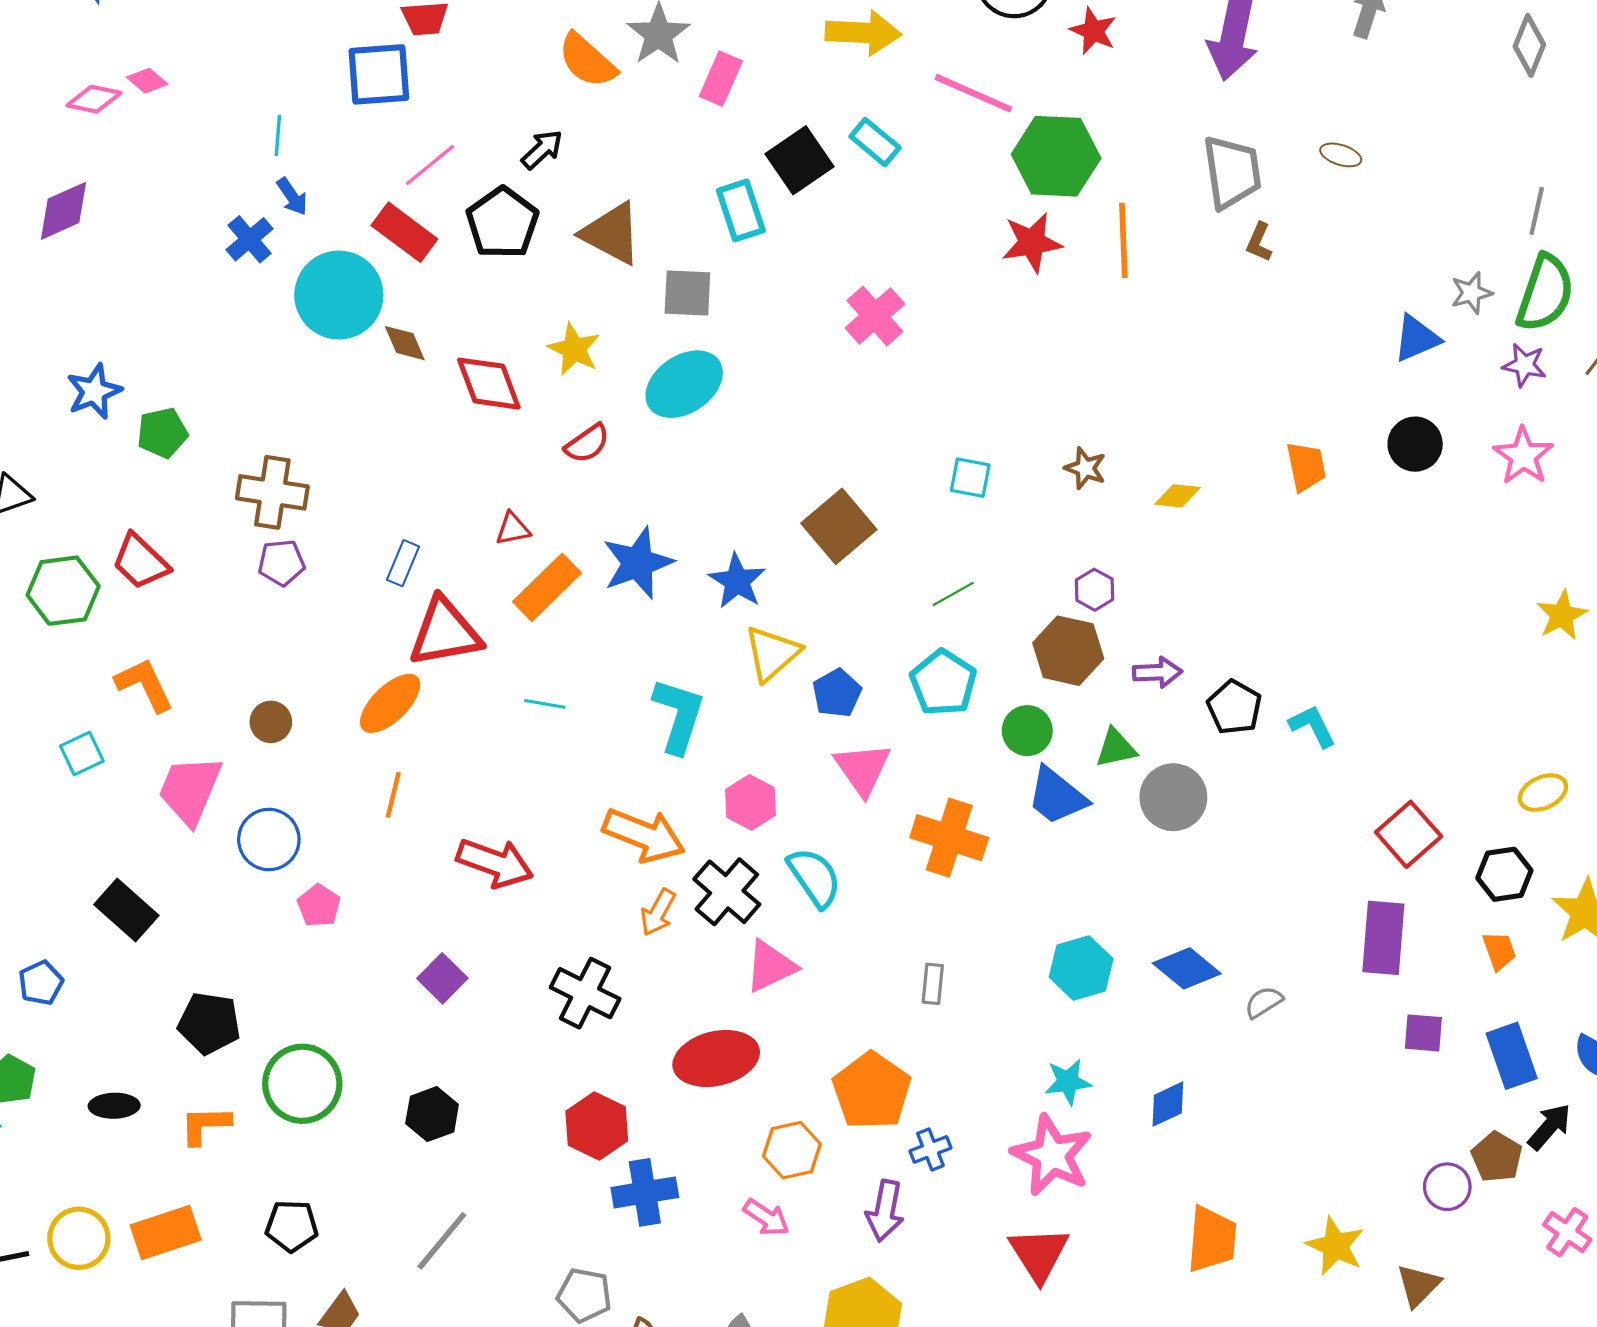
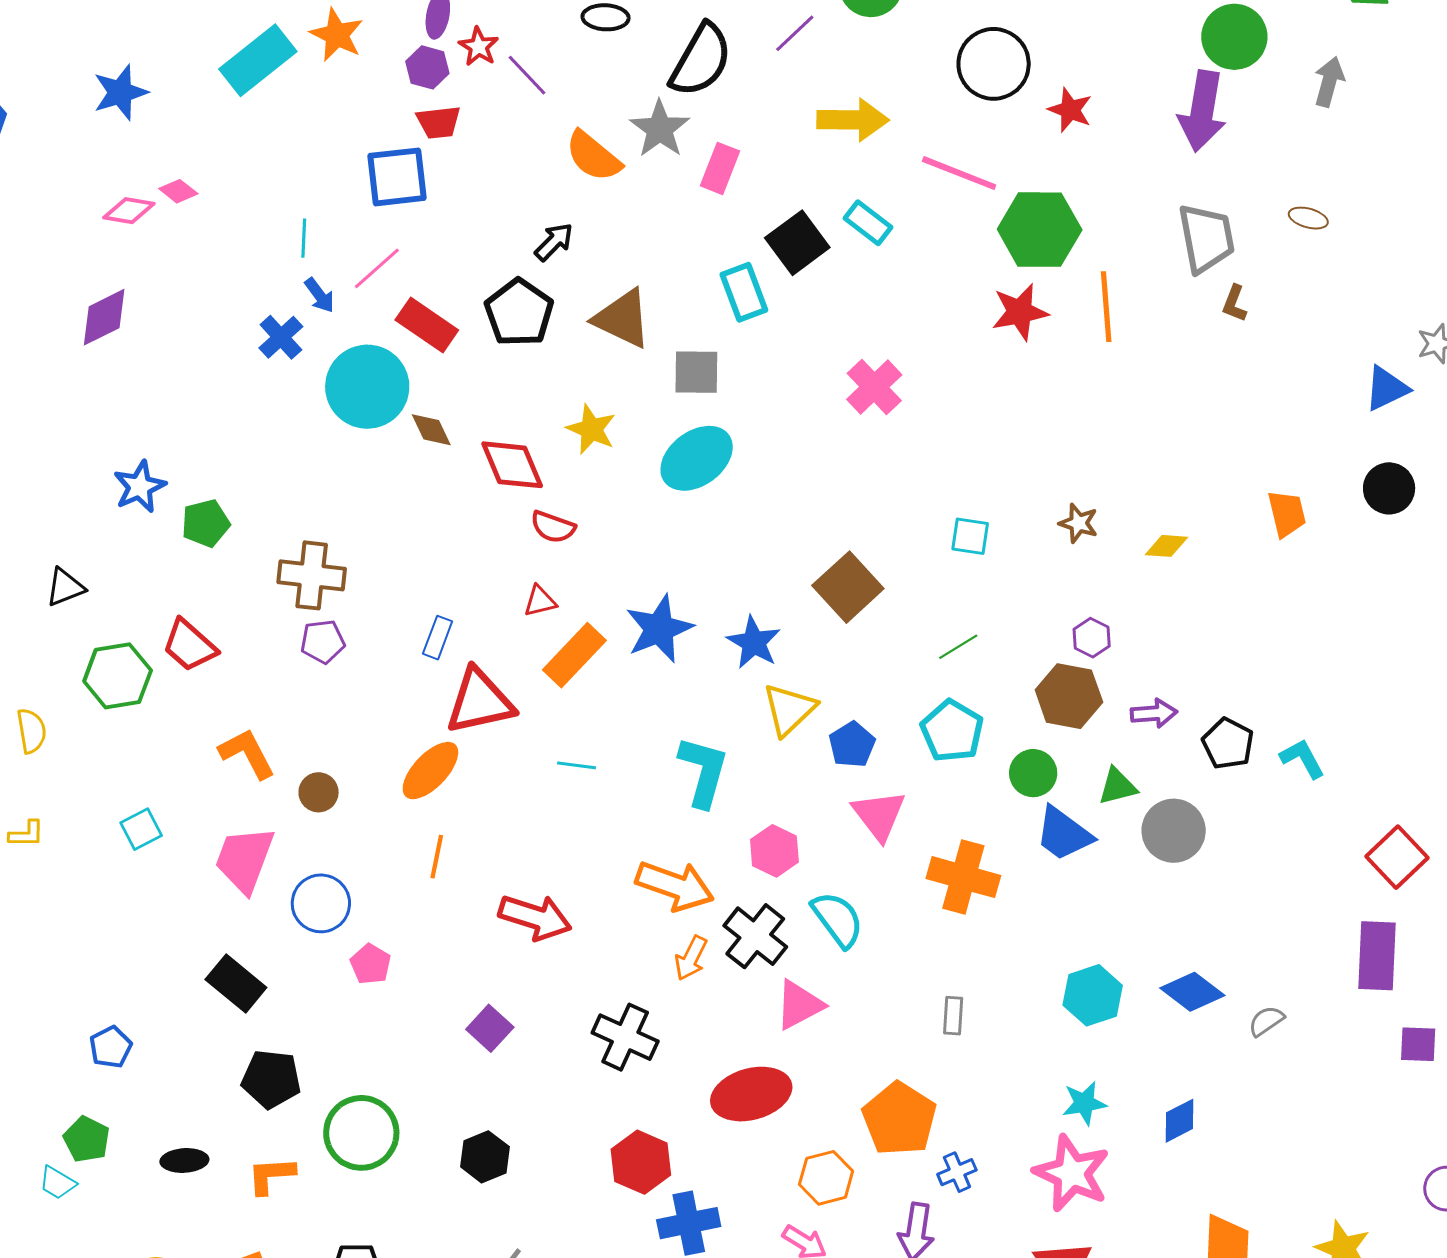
pink line: (430, 165) -> (377, 268), moved
red semicircle: (587, 443) -> (553, 527), moved, turned 57
orange L-shape: (144, 685) -> (247, 754), moved
black rectangle: (126, 910) -> (236, 984), moved

